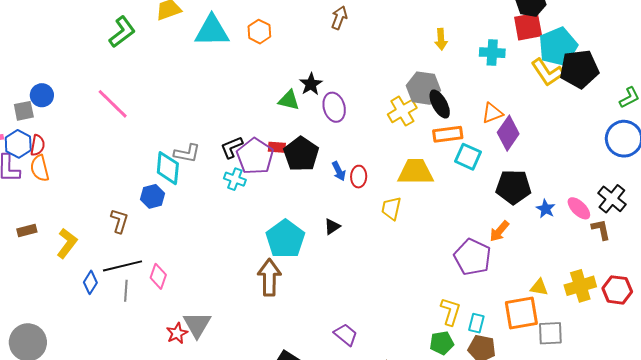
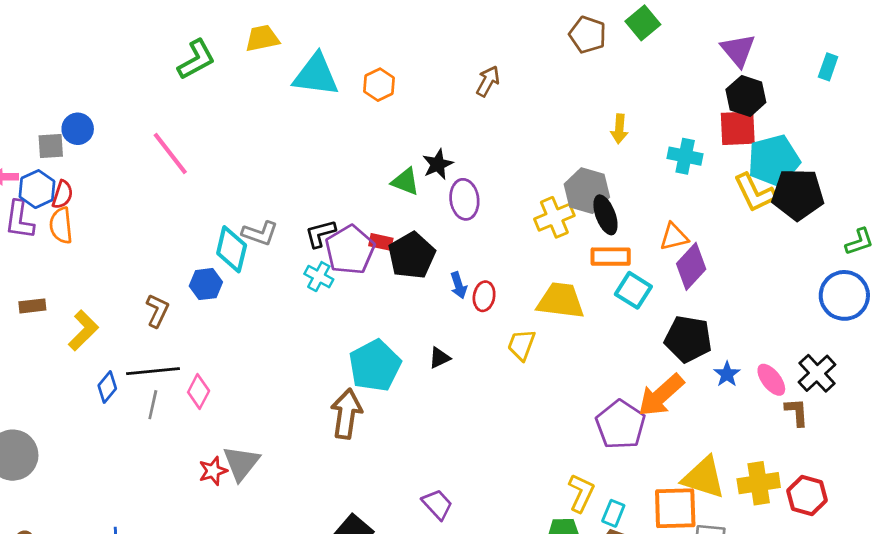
orange arrow: (499, 231) -> (661, 395), size x1.6
yellow triangle: (539, 287) -> (704, 478), size x1.8

